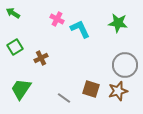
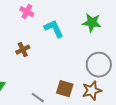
pink cross: (57, 19) -> (27, 12), moved
brown cross: (41, 58) -> (23, 50), moved

